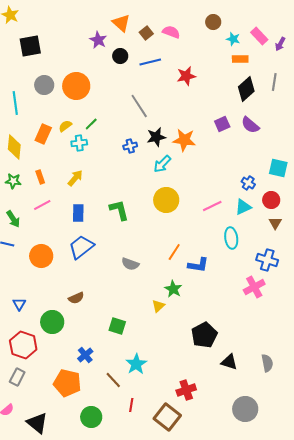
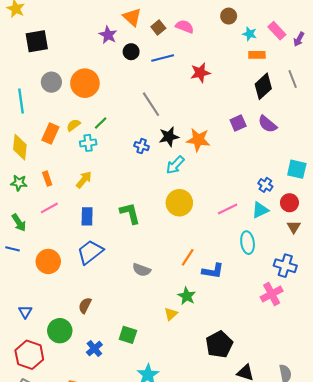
gray line: (274, 82) -> (293, 79), turned -30
blue cross: (130, 146) -> (142, 146), turned 32
brown semicircle: (76, 298) -> (85, 306), turned 140
blue cross: (85, 355) -> (94, 349), moved

